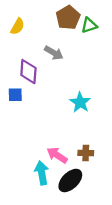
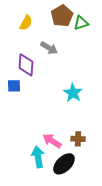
yellow semicircle: (17, 26) -> (26, 23), moved

